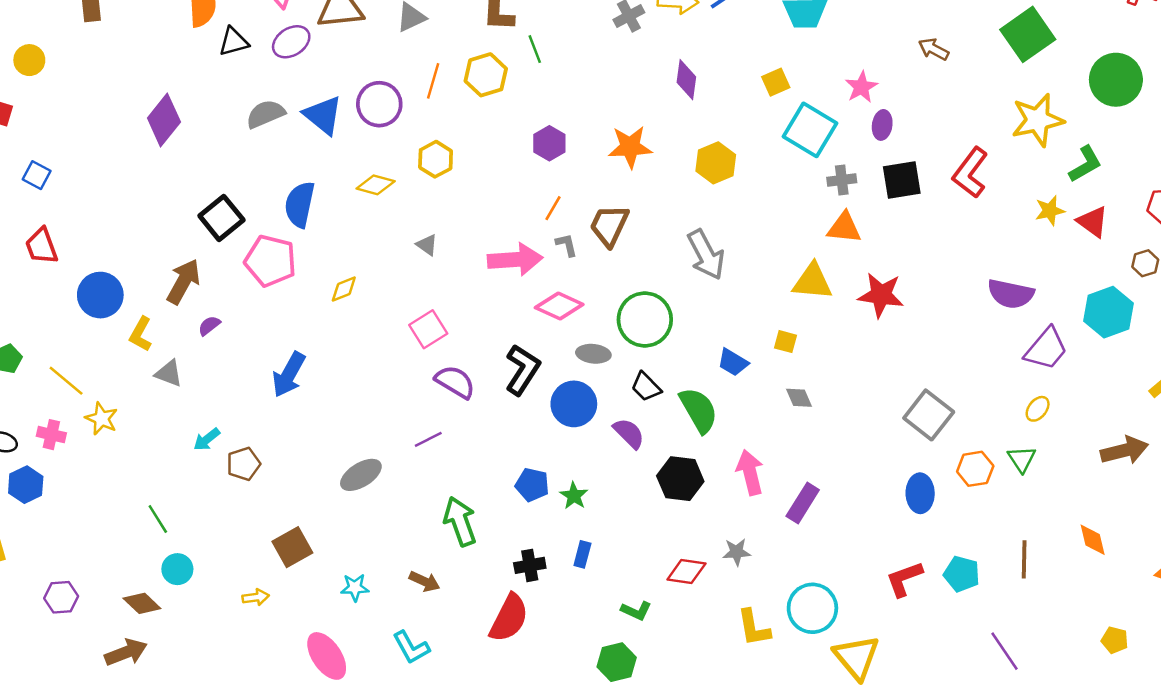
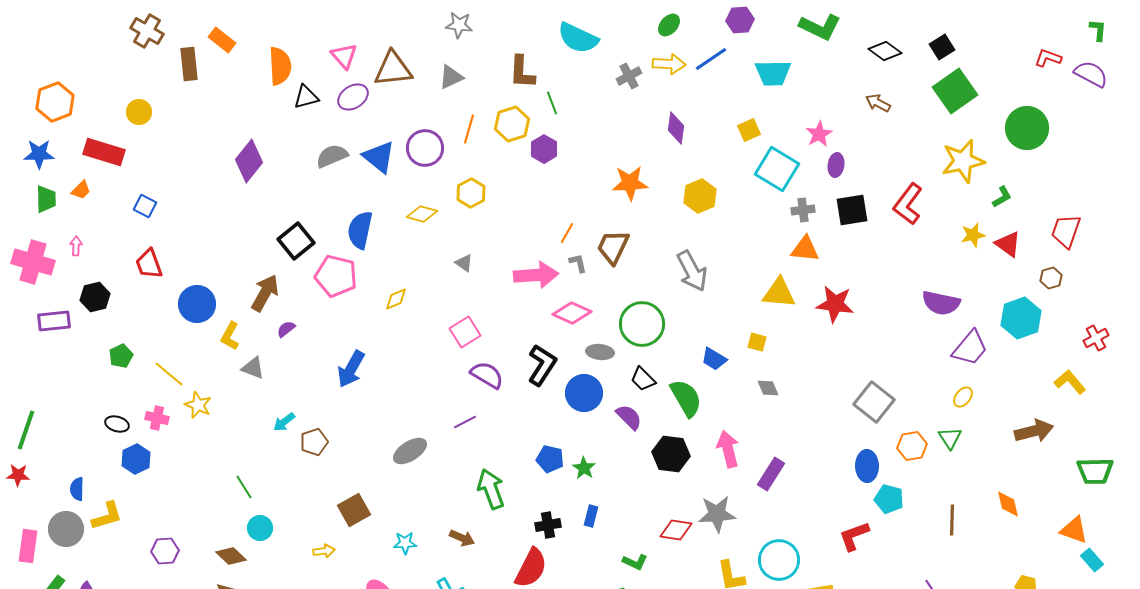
purple hexagon: (549, 143) -> (544, 149), moved
green L-shape: (1085, 164) -> (1002, 197), size x0.7
gray star: (737, 552) -> (717, 514), size x1.6
cyan pentagon: (962, 574) -> (889, 499), moved

